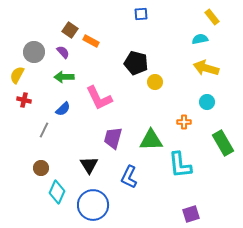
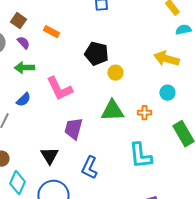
brown square: (70, 30) -> (18, 21), moved
cyan semicircle: (200, 39) -> (183, 30), moved
green triangle: (151, 140) -> (112, 111), moved

